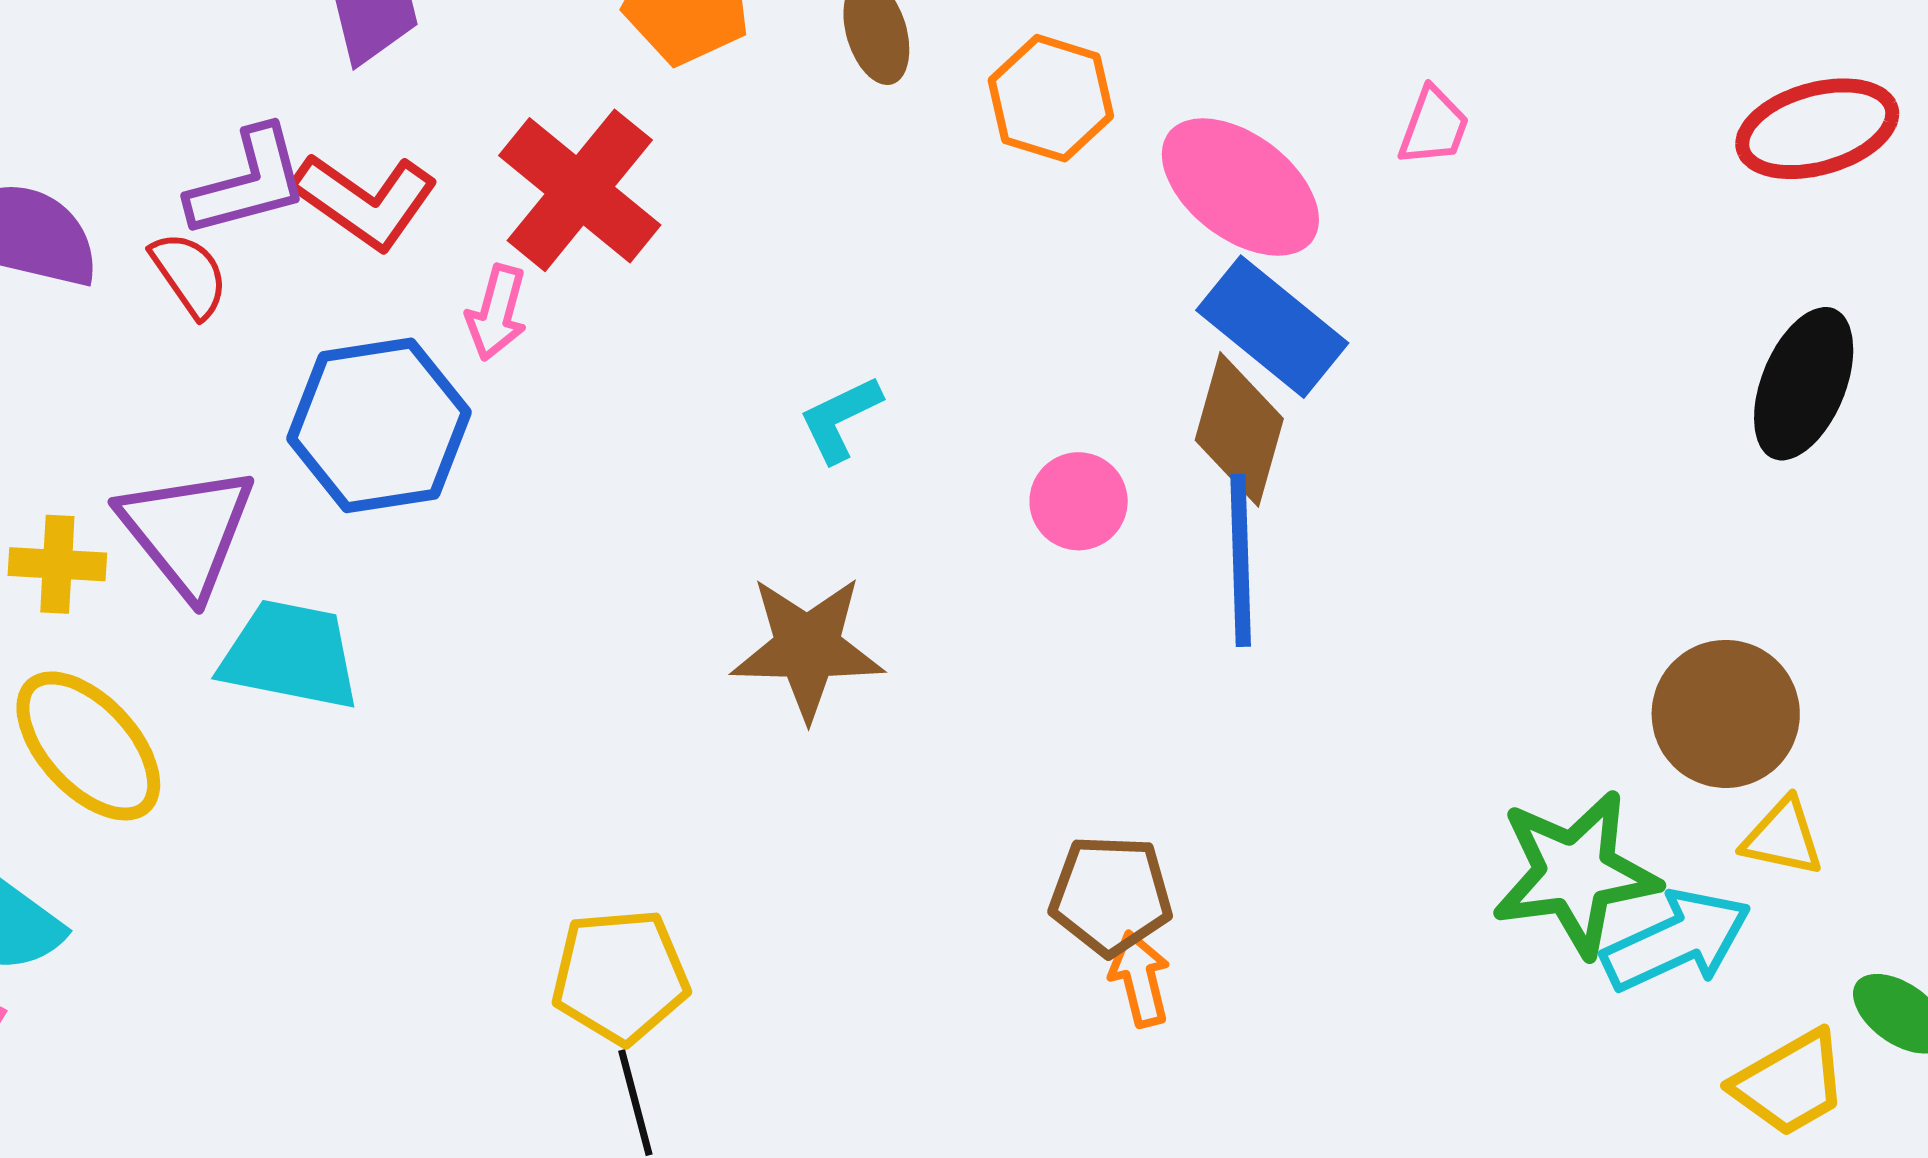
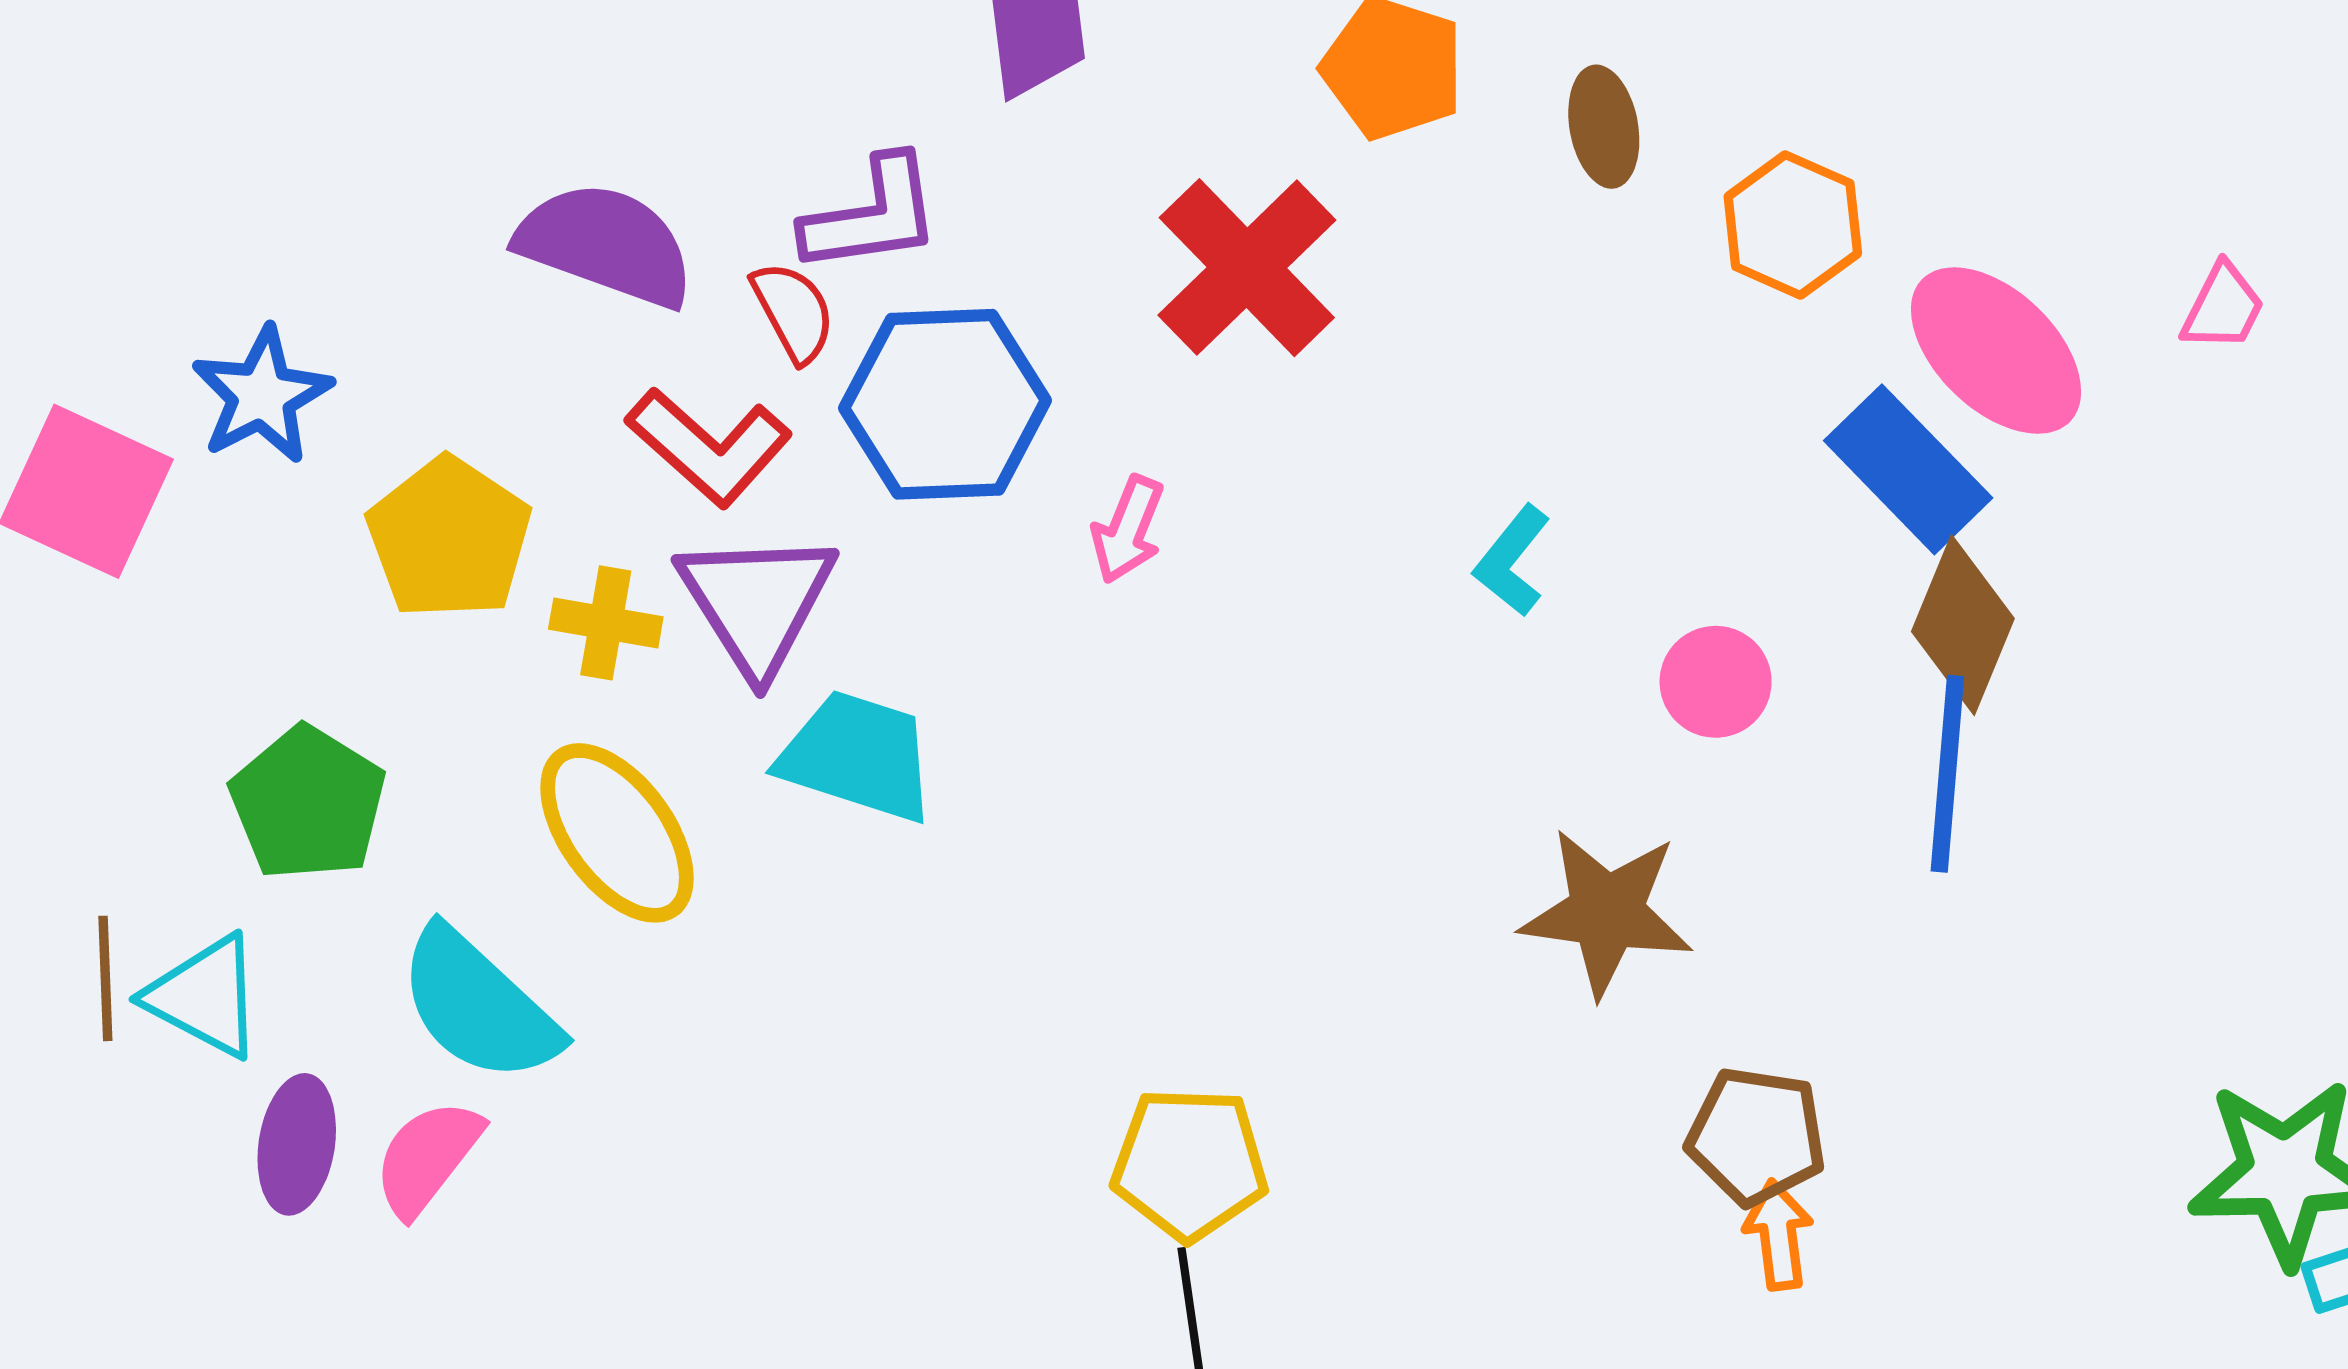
red L-shape: (365, 201) -> (709, 447), moved
pink arrow: (497, 312) -> (1128, 530), moved
blue rectangle: (1272, 327) -> (1908, 469), moved
cyan L-shape: (840, 419) -> (1512, 561), turned -32
blue hexagon: (379, 425) -> (945, 404), moved
pink circle: (1079, 501) -> (1716, 682), moved
brown star: (807, 648) -> (1607, 912), moved

